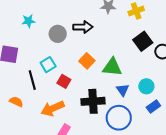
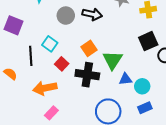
cyan square: (48, 65) -> (50, 44), turned -35
green triangle: (112, 67) -> (113, 60), turned 45
blue triangle: (123, 90) -> (125, 79), moved, turned 48
black cross: (93, 101) -> (87, 75), moved

